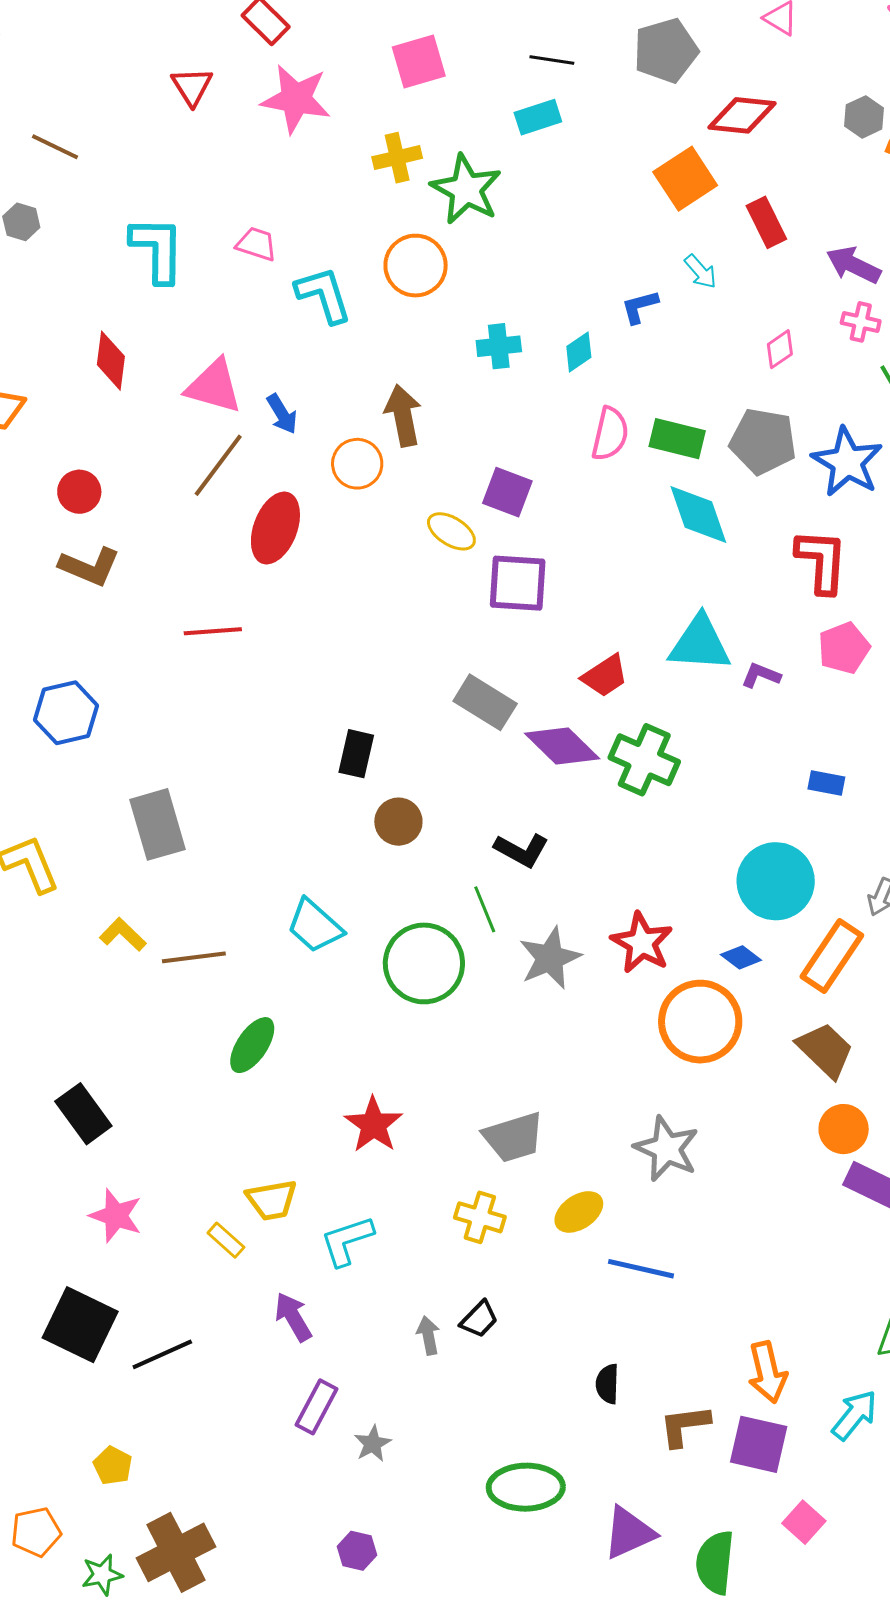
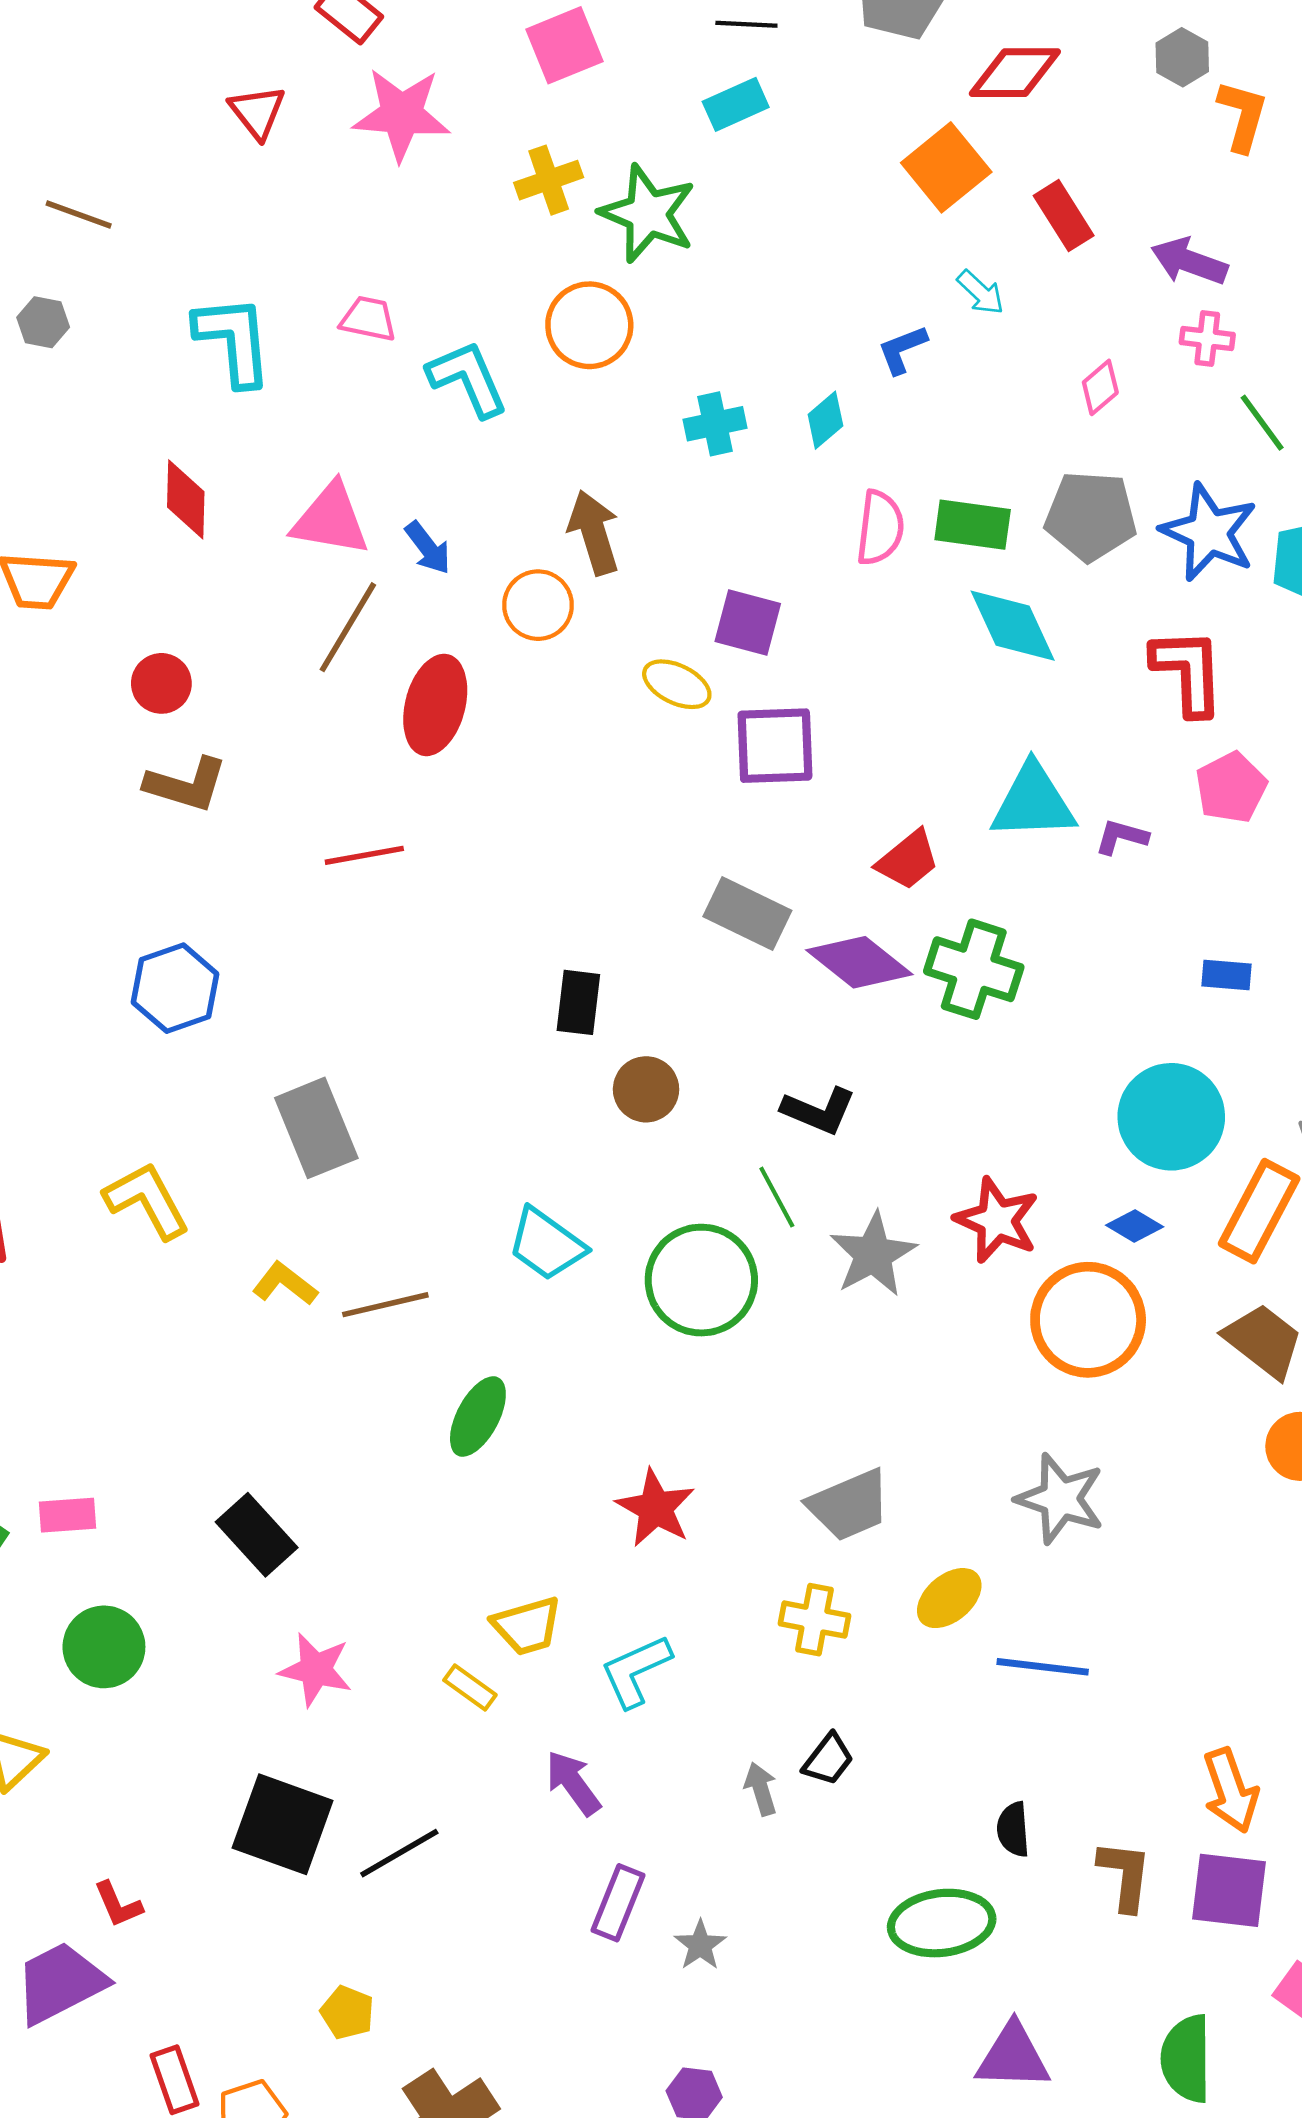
brown L-shape: (685, 1426) -> (1125, 1875), turned 110
green ellipse: (526, 1487) -> (942, 1923), moved
purple triangle: (629, 1533) -> (1013, 2057), moved, turned 32

